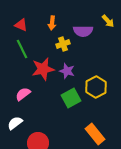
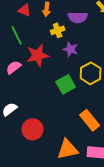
red triangle: (21, 25) -> (25, 10), moved
purple star: (67, 71) -> (71, 49), moved
pink semicircle: (23, 94) -> (14, 67), moved

